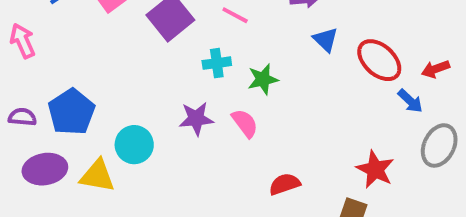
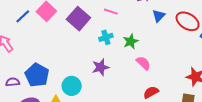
blue triangle: (326, 40) -> (159, 16), turned 40
pink semicircle: (245, 123) -> (143, 63), moved

